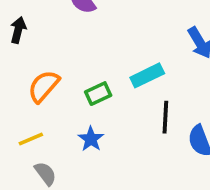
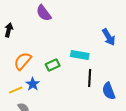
cyan rectangle: (147, 75) -> (80, 55), turned 36
blue star: (91, 139) -> (33, 84), moved

